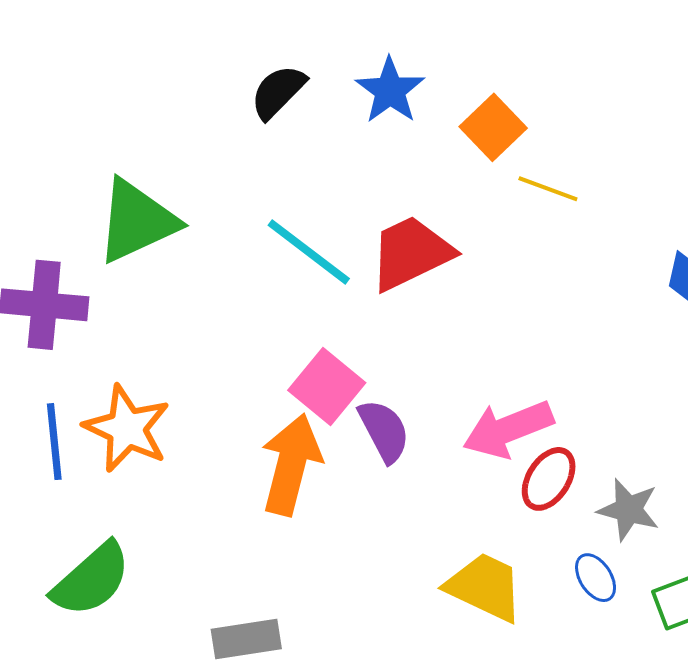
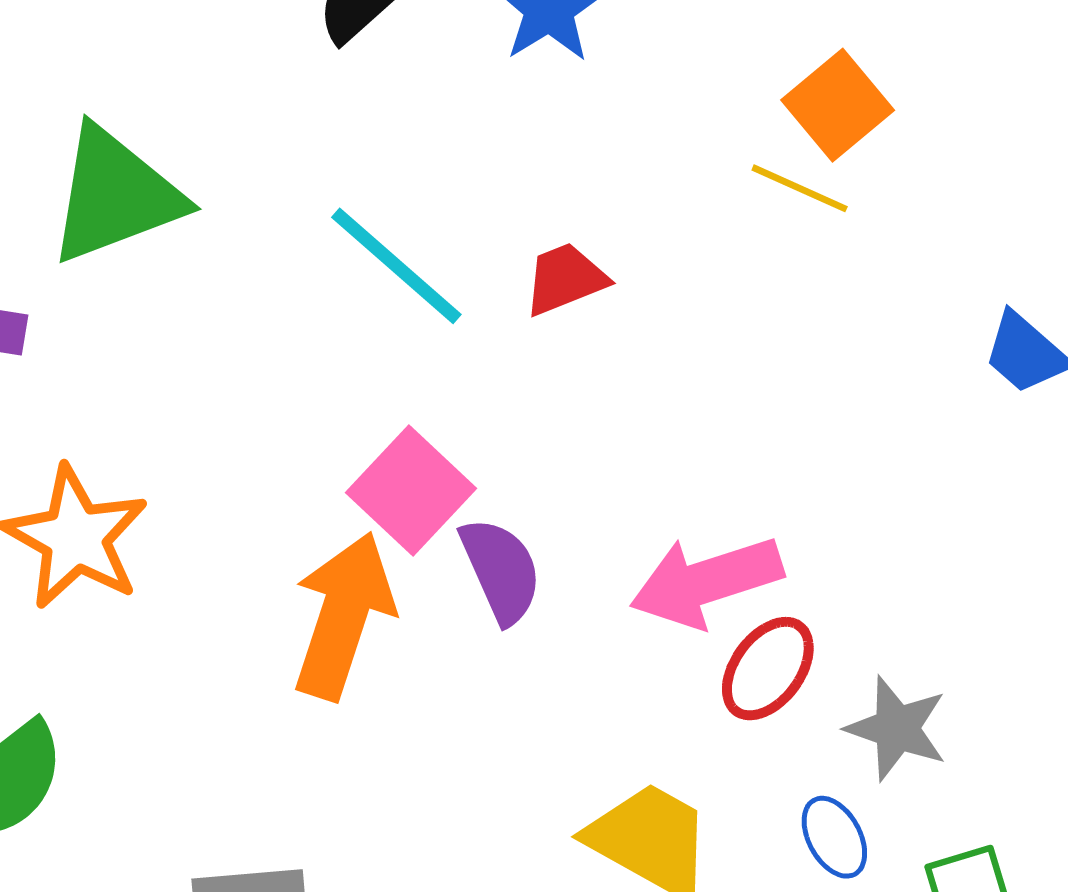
orange square: (493, 127) -> (838, 105), moved
red trapezoid: (411, 253) -> (565, 279), size x0.6

